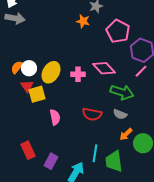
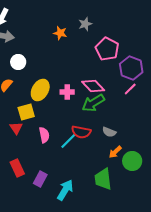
orange star: (83, 21) -> (60, 33), moved
white circle: (29, 68) -> (18, 62), moved
red triangle: (27, 86) -> (16, 128), moved
green arrow: (122, 92) -> (93, 103), moved, turned 130
cyan line: (95, 153) -> (68, 141), moved, turned 36

